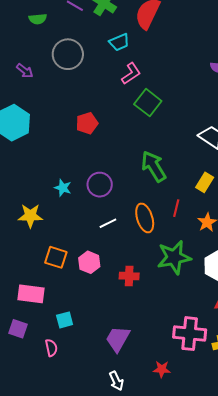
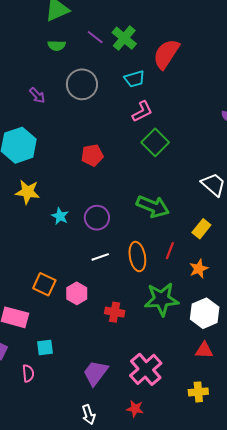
green arrow: (154, 166) -> (153, 206), turned 136
yellow star: (30, 216) -> (28, 192), moved
pink cross: (190, 334) -> (146, 369), moved, turned 36

